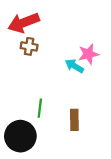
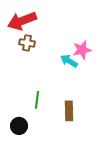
black circle: (20, 136) -> (19, 126), size x0.6

